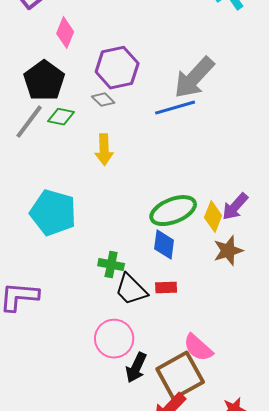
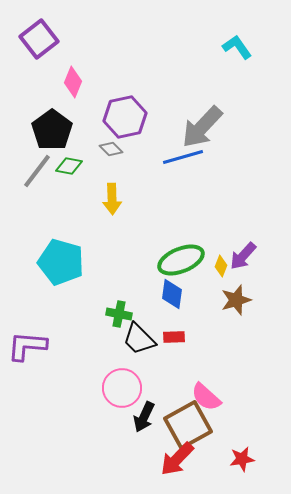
yellow diamond: (213, 217) -> (221, 266), size x0.7

